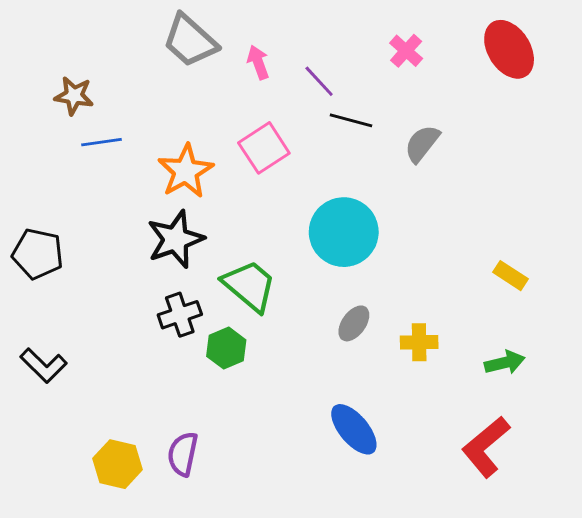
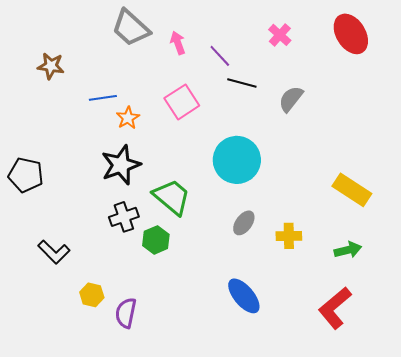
blue line: (102, 142) -> (103, 98), moved
orange star: (186, 171) -> (128, 118), size x0.6
yellow rectangle: (511, 276) -> (352, 190), size x1.6
black L-shape: (44, 365) -> (54, 252), moved
yellow hexagon: (117, 464) -> (92, 295), moved, size x0.7

